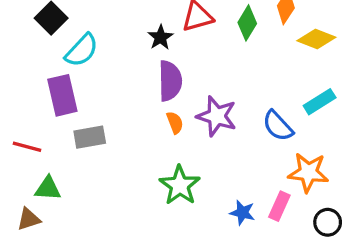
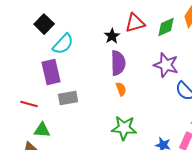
green diamond: (247, 23) -> (166, 27), turned 35
purple star: (217, 116) -> (166, 65), moved
green star: (180, 185) -> (124, 128), turned -30

